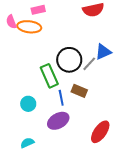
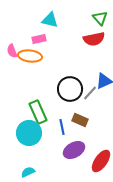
green rectangle: (49, 76) -> (38, 112), moved
cyan circle: (28, 104) -> (29, 133), size x1.6
purple ellipse: (58, 121) -> (74, 150), moved

